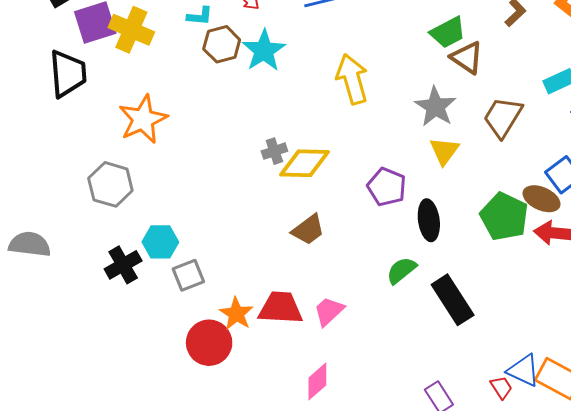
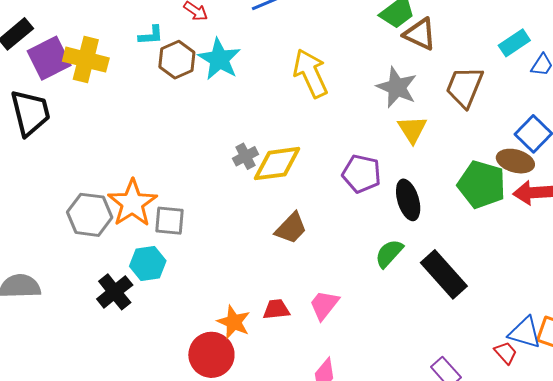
orange star: (143, 119) -> (132, 203), moved
gray square: (188, 275) -> (169, 221), moved, turned 36
red trapezoid: (281, 308) -> (276, 309), size x0.6

